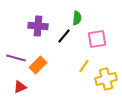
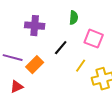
black line: (64, 36) -> (61, 48), moved
pink square: (97, 39) -> (94, 39), turned 30

